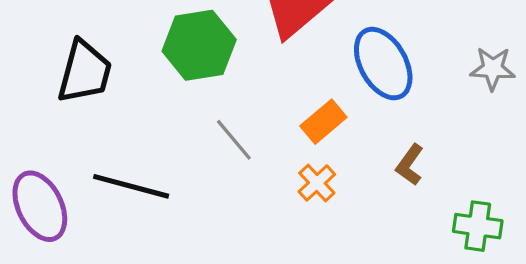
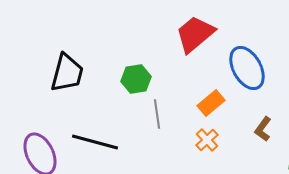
green hexagon: (199, 45) -> (136, 79), moved, size x0.7
gray line: (234, 140) -> (157, 114), turned 32

